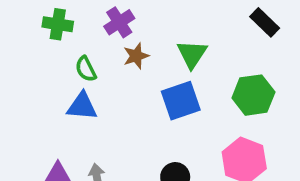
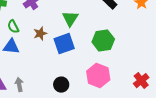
brown star: (136, 56) -> (40, 34), moved

